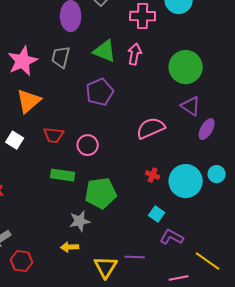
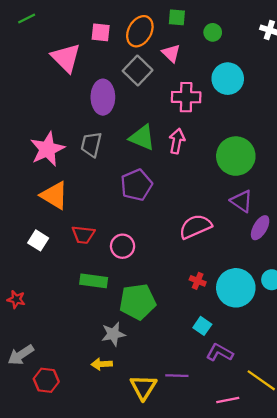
orange triangle: (29, 101) -> (54, 195), turned -48

